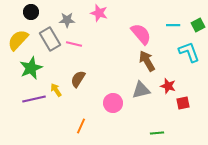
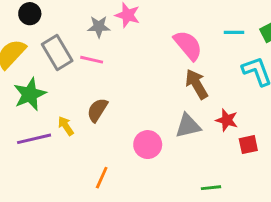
gray star: (67, 20) -> (99, 27), moved

